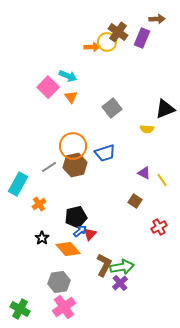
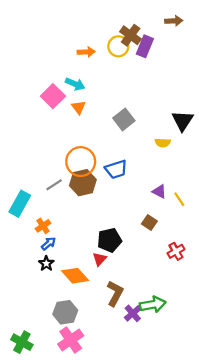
purple rectangle: (142, 38) -> (145, 46), moved
orange arrow: (92, 47) -> (86, 52), moved
black triangle: (165, 109) -> (183, 121), turned -35
black pentagon: (76, 217) -> (109, 240), moved
blue arrow: (80, 231) -> (49, 244), moved
green arrow: (122, 267) -> (153, 304), moved

